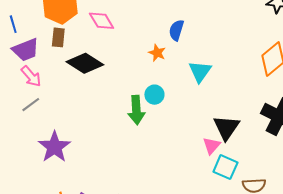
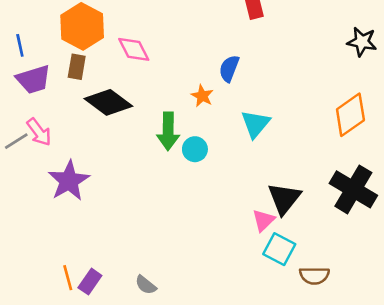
pink arrow: (31, 76) -> (39, 132), moved
gray line: (31, 105) -> (16, 141), moved
green arrow: (136, 110) -> (168, 131), moved
purple star: (54, 147) -> (69, 181), moved

